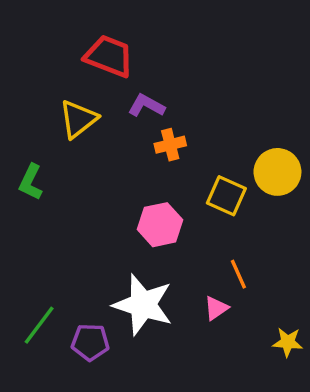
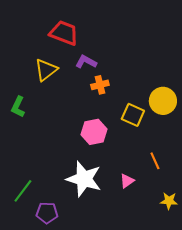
orange line: (238, 274) -> (155, 161), moved
purple pentagon: (90, 342) -> (47, 213), moved

